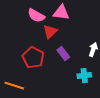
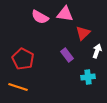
red triangle: (50, 32) -> (83, 33), moved
red pentagon: (33, 58) -> (23, 59), moved

